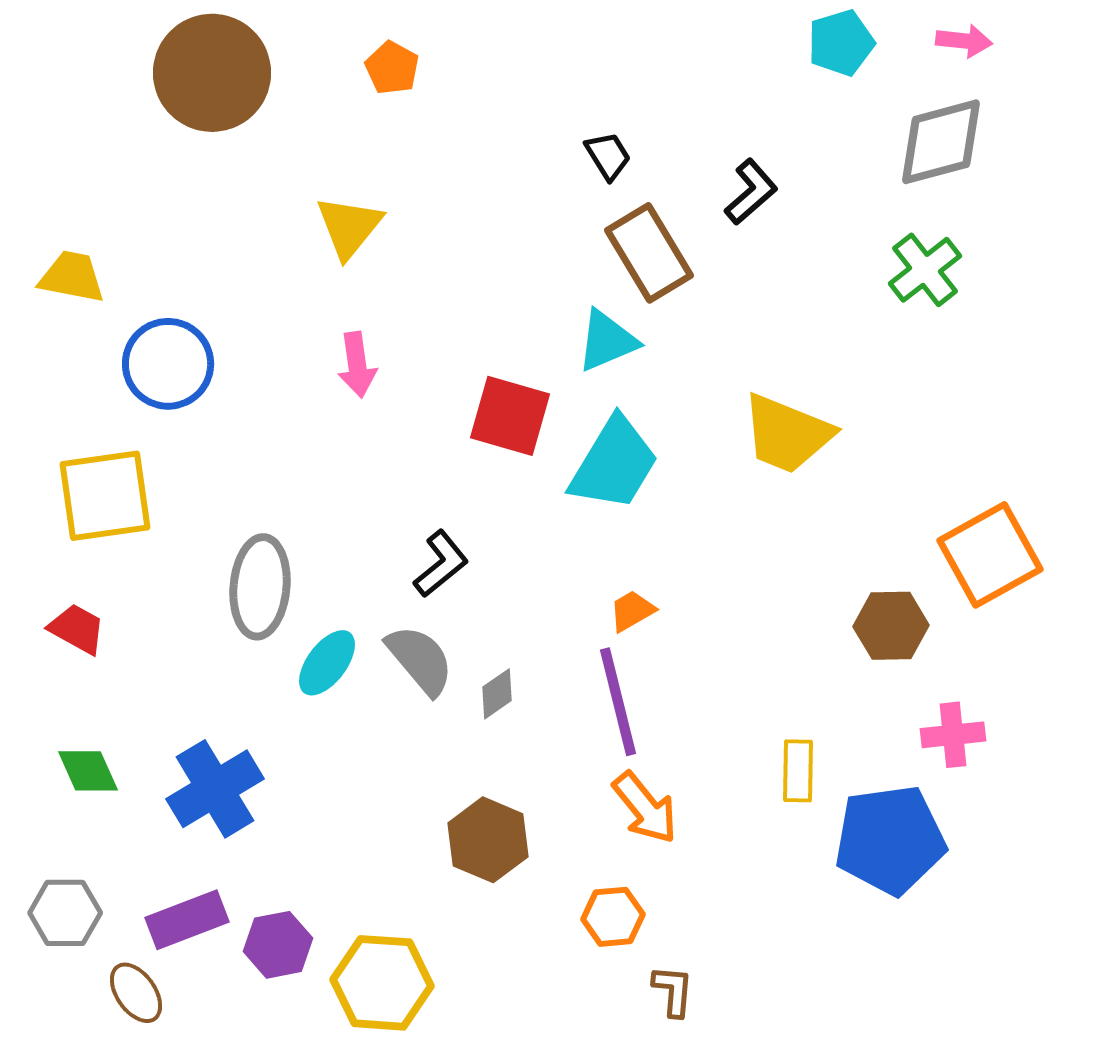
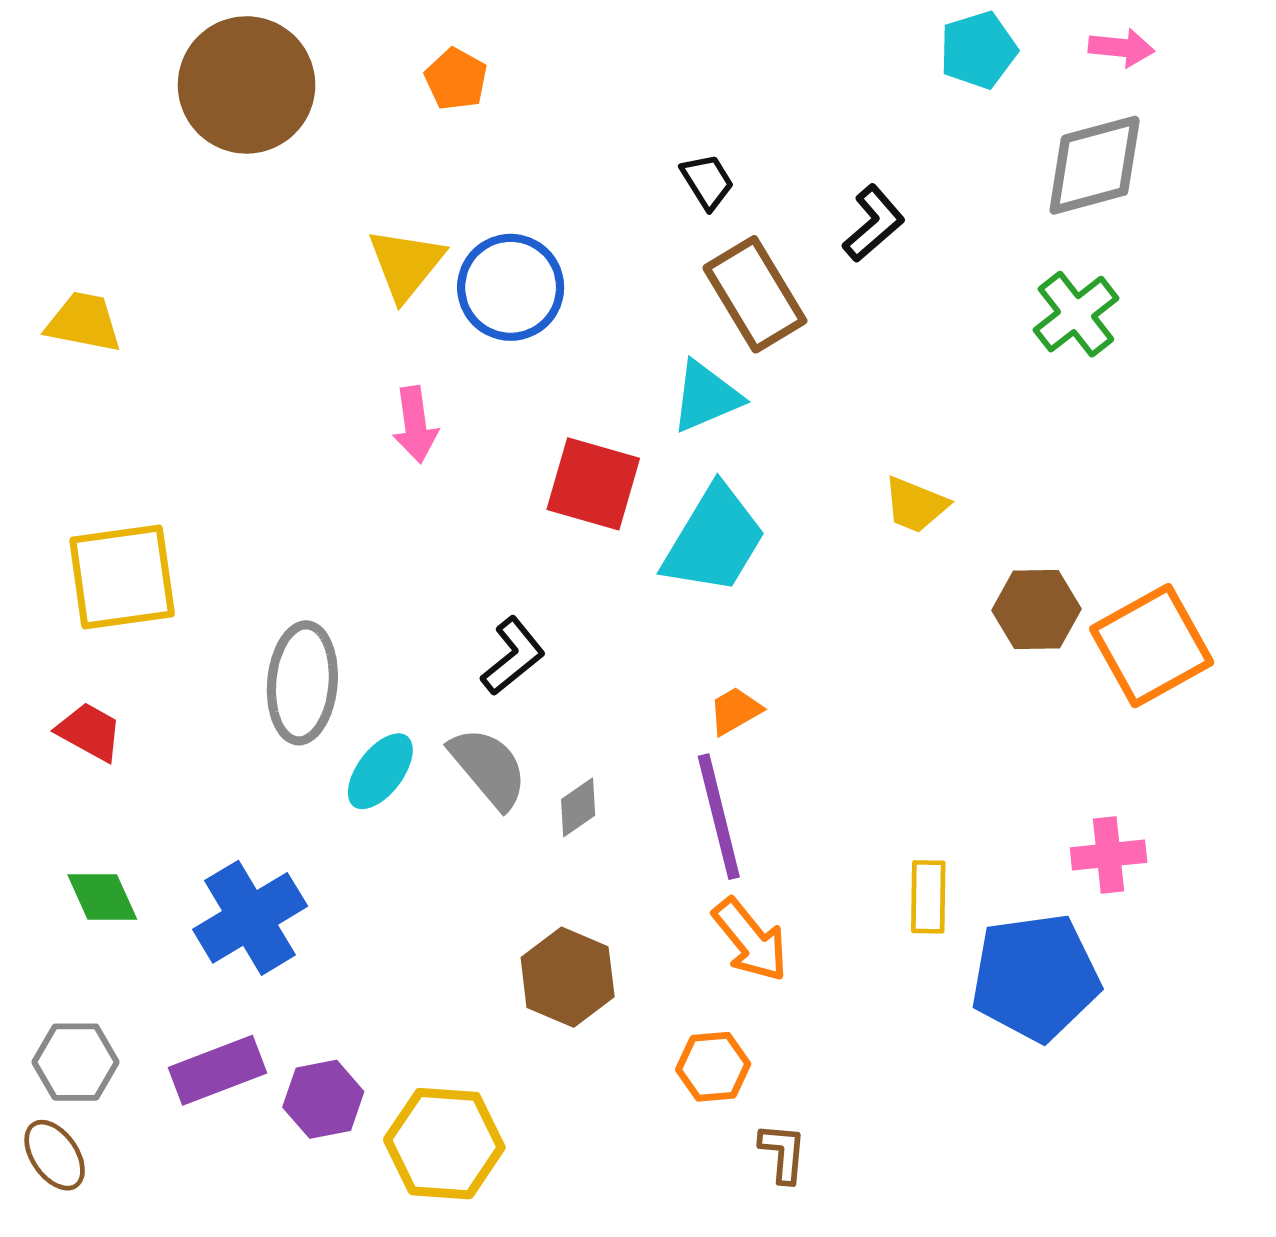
blue circle: (168, 364) -> (511, 287), moved
yellow trapezoid: (787, 434) -> (915, 505), size x0.6
brown hexagon: (891, 626) -> (1036, 610), moved
brown ellipse: (136, 993) -> (55, 1155), moved

